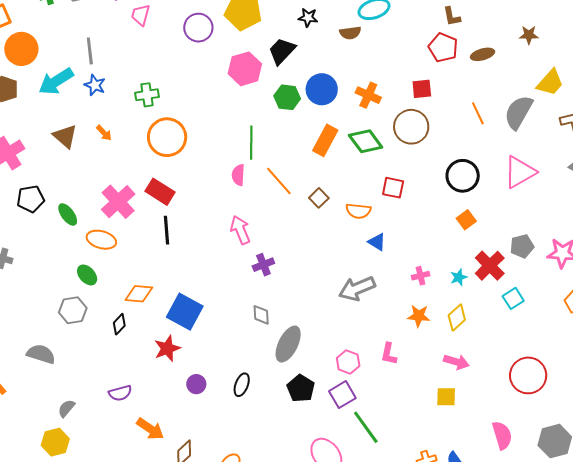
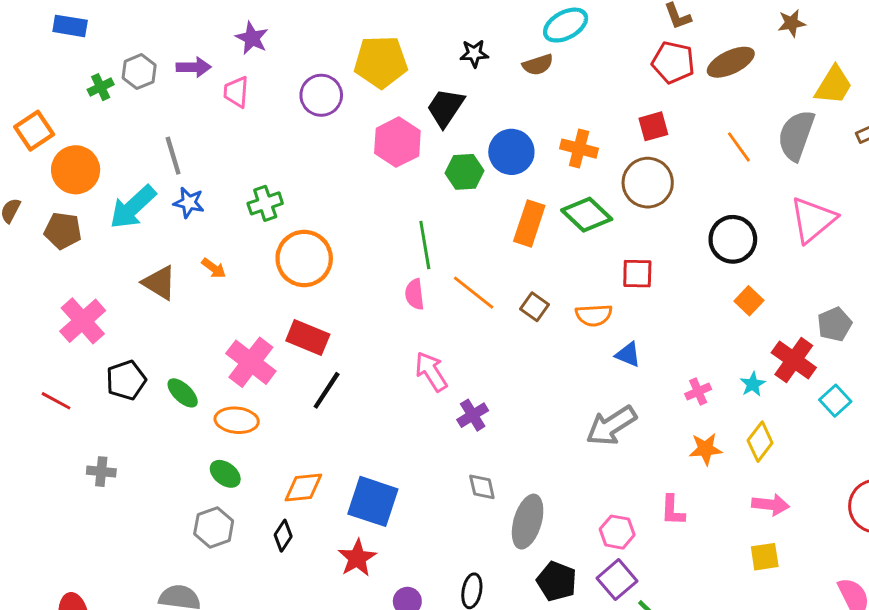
brown ellipse: (483, 54) -> (731, 62), size x1.4
black line: (166, 230) -> (327, 390), turned 48

